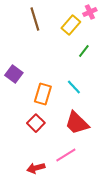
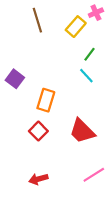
cyan line: (74, 87) -> (86, 76), moved
pink line: (66, 155) -> (94, 175), moved

